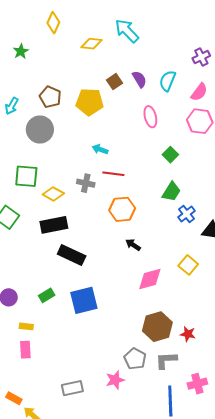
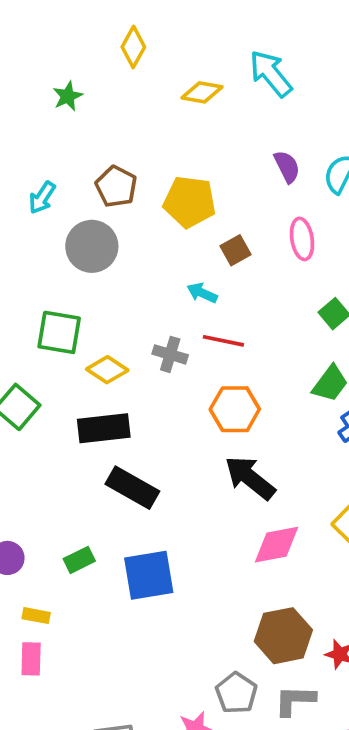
brown square: (114, 82) -> (235, 250), moved
black arrow: (133, 245) -> (250, 478), size x1.8

